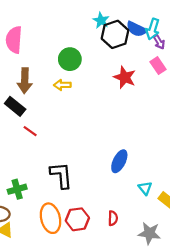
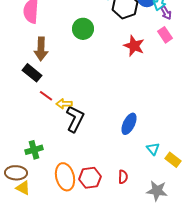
yellow arrow: (62, 85) -> (64, 104), moved
black L-shape: (61, 175) -> (75, 119), moved, turned 32

